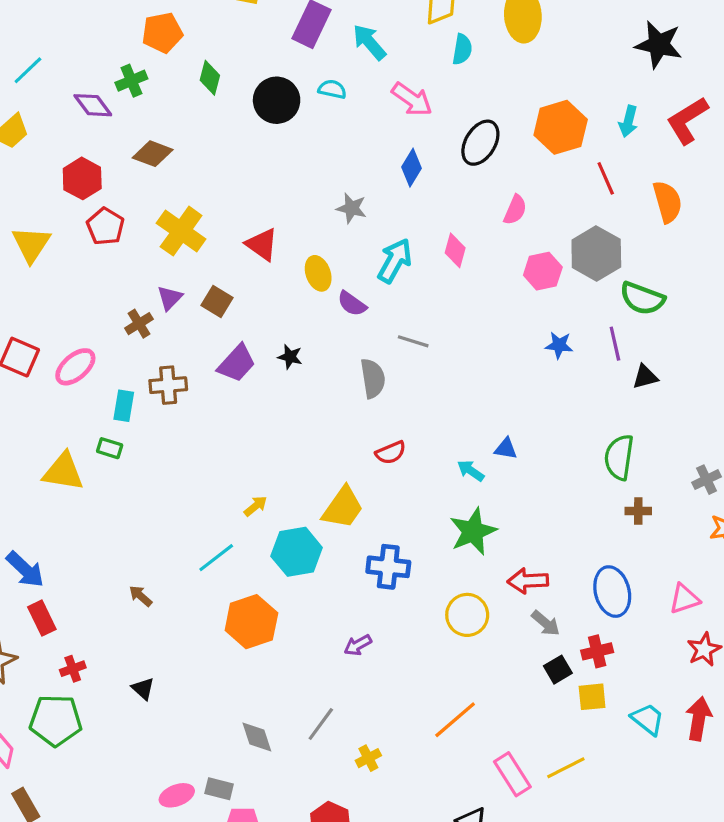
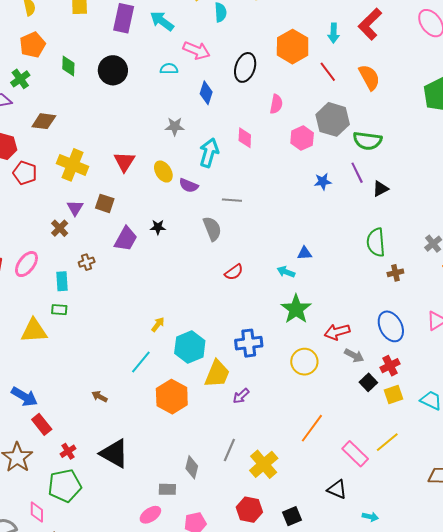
cyan semicircle: (332, 89) -> (169, 69), moved
red triangle: (262, 244) -> (124, 162), turned 40
brown cross: (168, 385) -> (87, 262), size x0.7
yellow trapezoid: (343, 508) -> (217, 374), moved
black triangle: (143, 689) -> (114, 453), size x2.0
gray diamond: (257, 737) -> (192, 467), turned 45
yellow cross: (368, 758) -> (264, 464), size x1.8
gray rectangle: (219, 789) -> (167, 489), moved

